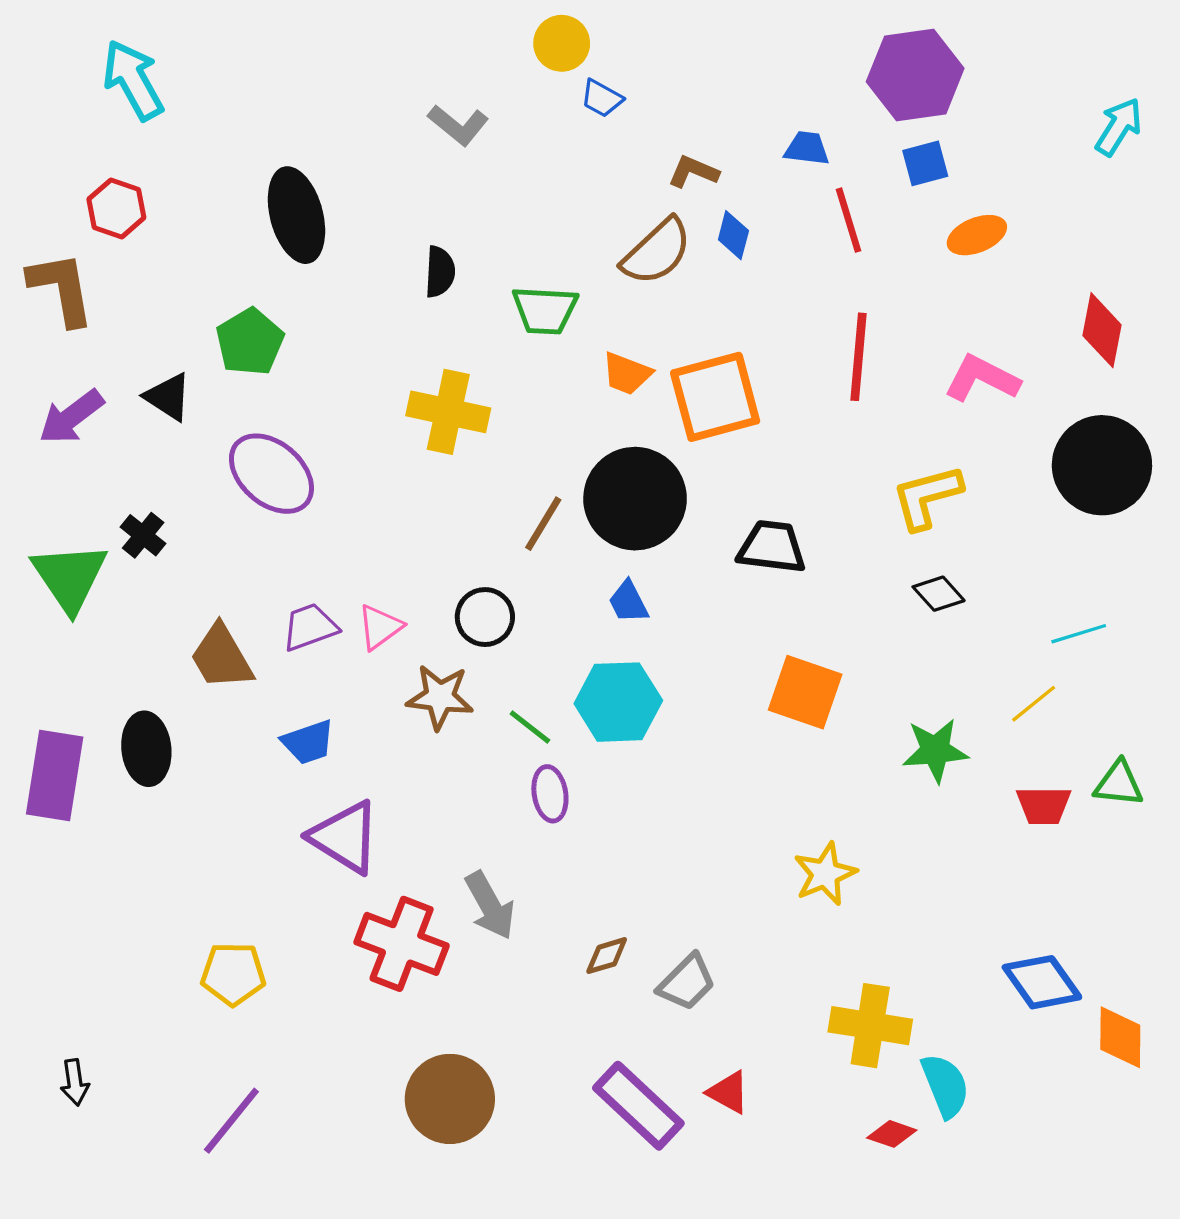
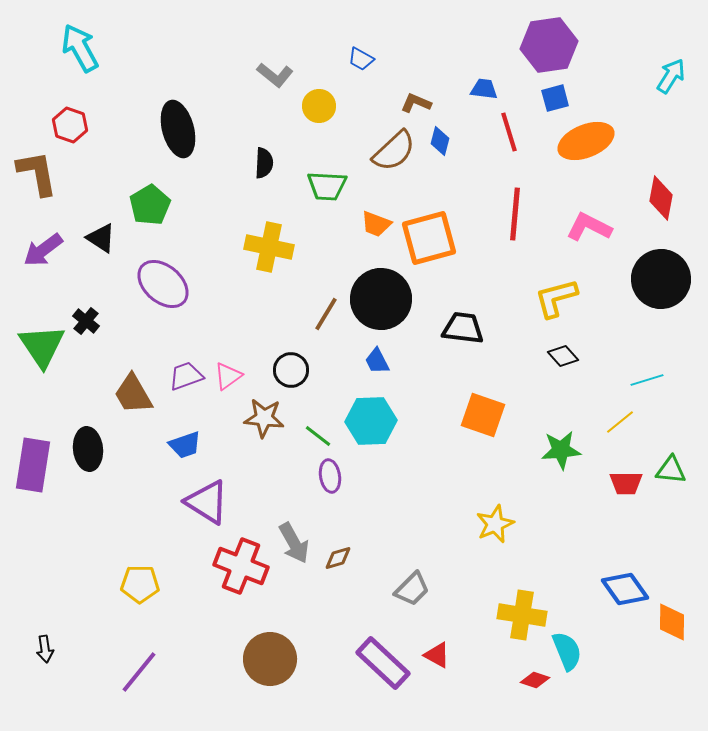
yellow circle: (562, 43) -> (319, 106), moved
orange ellipse: (977, 235) -> (586, 141), size x1.6
brown diamond: (607, 956) -> (338, 558), moved

